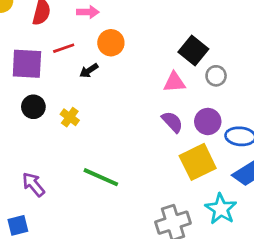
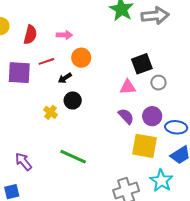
black square: (193, 51) -> (142, 64), turned 30
black circle: (33, 107) -> (73, 100), moved
yellow square: (198, 162) -> (145, 146), turned 36

